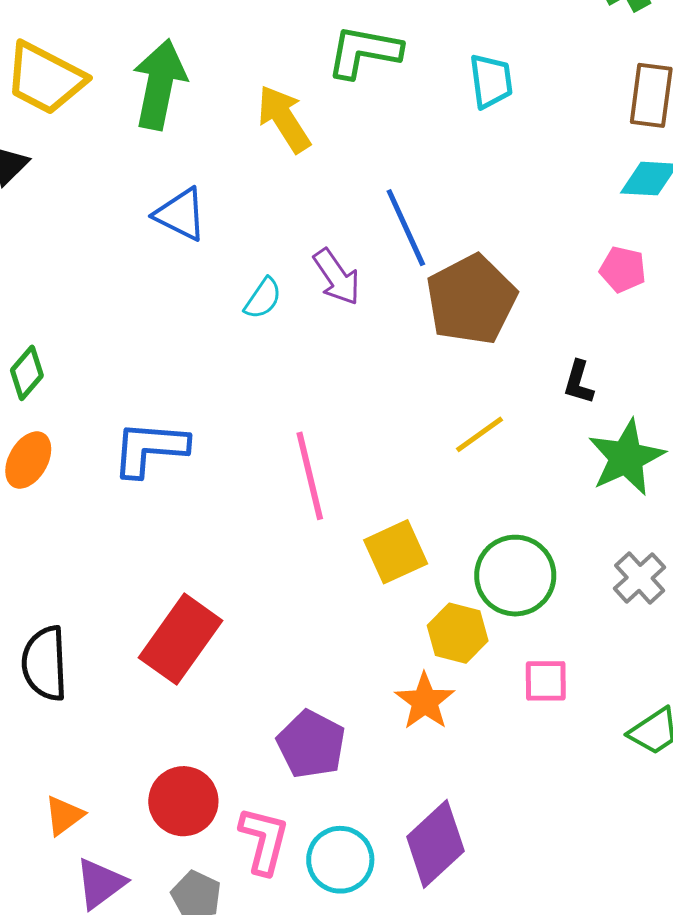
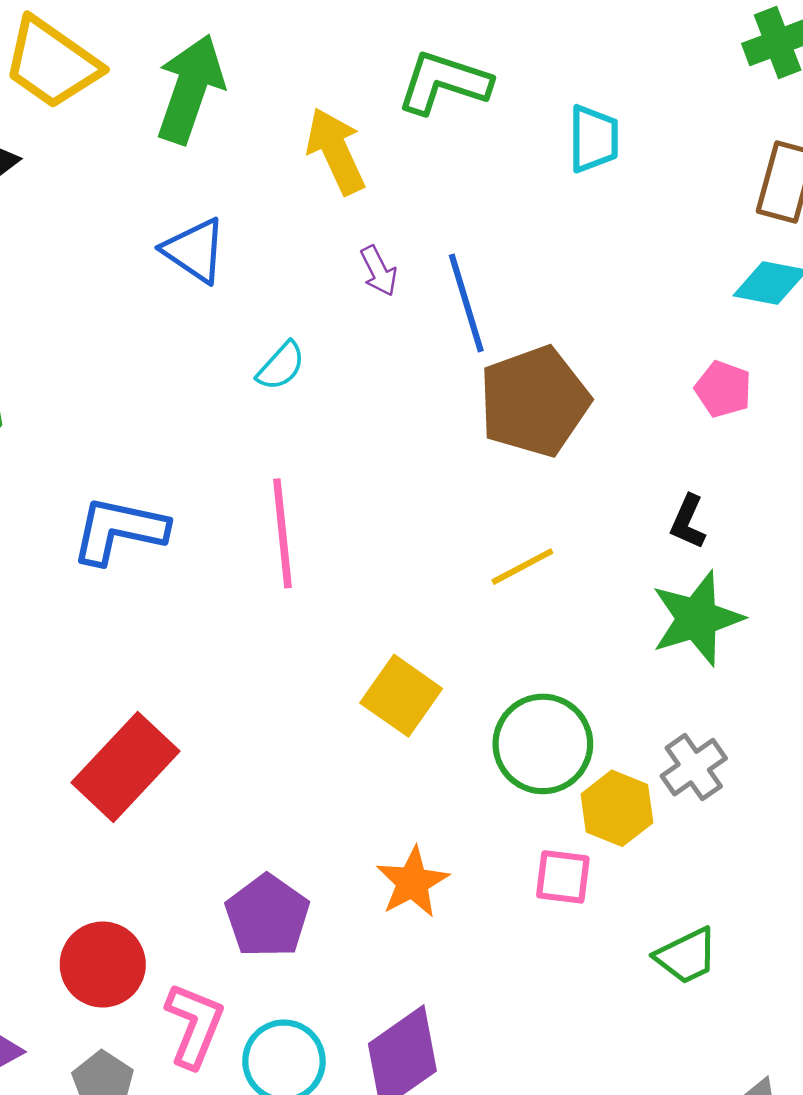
purple arrow: (337, 277) -> (379, 271), moved, size x0.7
black L-shape: (579, 382) -> (688, 522), moved
pink line: (310, 476) -> (282, 533), moved
yellow square: (396, 552) -> (401, 696), turned -38
yellow hexagon: (458, 633) -> (617, 808), moved

